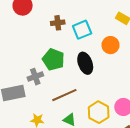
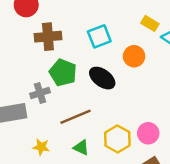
brown cross: (58, 23) -> (48, 37), moved, size x1.5
black ellipse: (85, 63) -> (102, 78), turned -35

